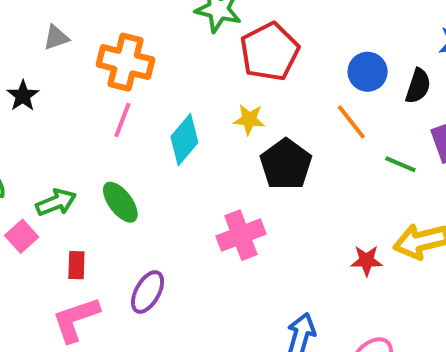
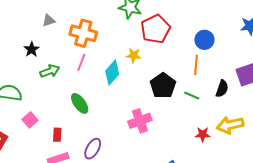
black semicircle: (418, 86) -> (222, 89), moved
yellow star: (249, 119) -> (134, 55), moved
orange line: (351, 122) -> (196, 65), turned 42
green line: (400, 164) -> (192, 96), moved
green arrow: (56, 202) -> (50, 71), moved

